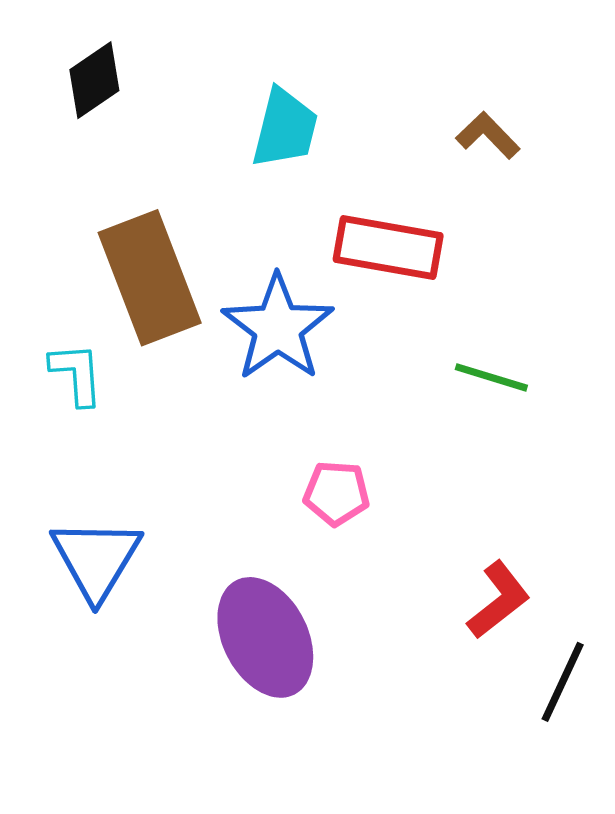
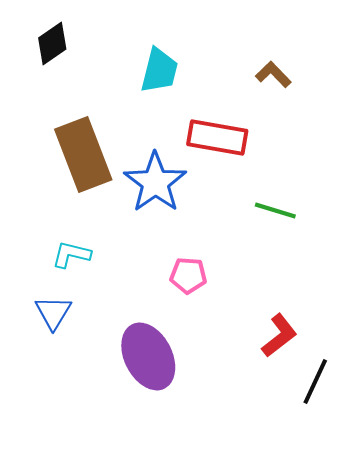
cyan L-shape: (77, 374) -> (71, 254), moved, turned -72
blue triangle: (96, 559) -> (53, 312), size x0.7

